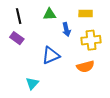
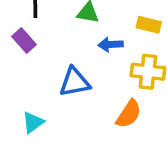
blue arrow: (66, 29) -> (111, 45), turned 88
orange semicircle: (85, 66) -> (129, 114), turned -54

